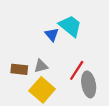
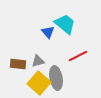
red line: (77, 70) -> (78, 56), moved, turned 30
gray ellipse: (89, 84) -> (56, 78), moved

